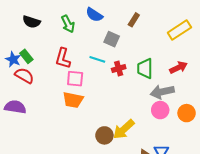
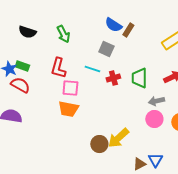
blue semicircle: (94, 15) -> (113, 25), moved
green rectangle: (26, 56) -> (22, 66), turned -32
gray arrow: (162, 92) -> (156, 101), size x0.7

